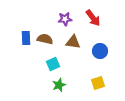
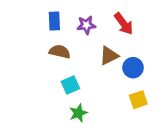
blue rectangle: (26, 38) -> (54, 21), moved
brown triangle: (73, 42) -> (109, 56), moved, turned -35
yellow square: (98, 83) -> (138, 100), moved

